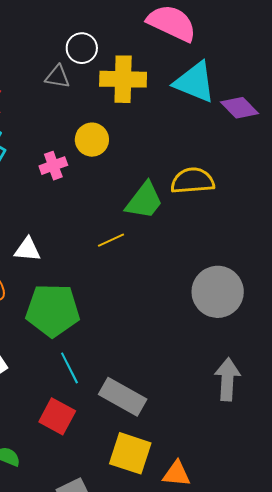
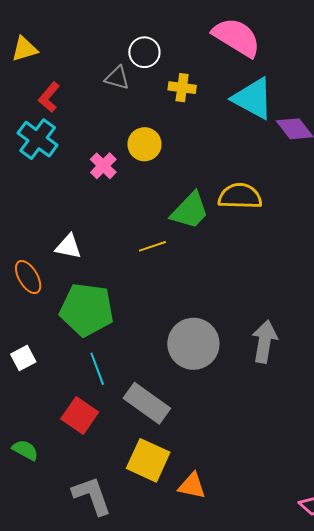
yellow cross: (123, 79) -> (182, 88), size x0.6
pink cross: (53, 166) -> (103, 166), turned -32
gray circle: (218, 292) -> (193, 344), moved
gray arrow: (227, 379) -> (264, 342), moved

